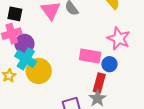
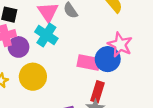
cyan cross: (26, 59) -> (46, 35), moved
blue circle: (109, 64) -> (108, 59), moved, size x1.5

